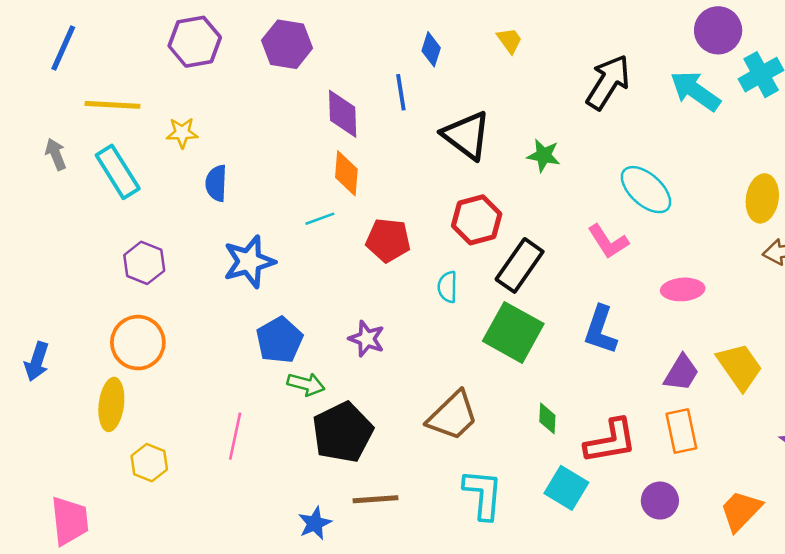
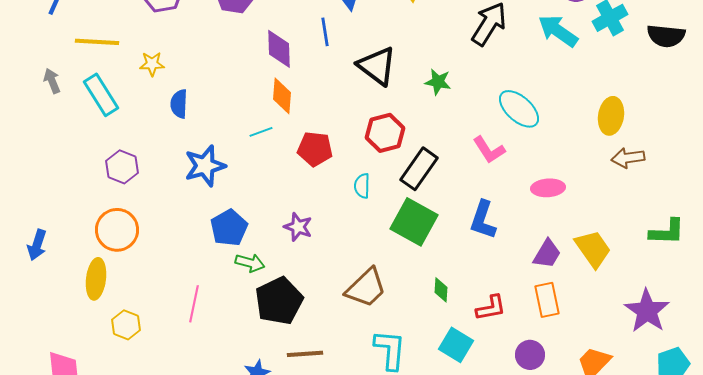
red L-shape: (611, 441) -> (491, 308), size x0.7

